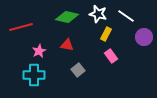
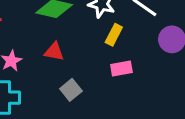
pink rectangle: (111, 56) -> (121, 68), turned -64

